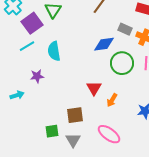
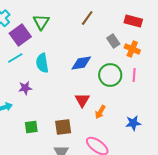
gray rectangle: (125, 29) -> (113, 41), turned 32
blue diamond: (104, 44) -> (81, 63), moved
green square: (52, 131) -> (31, 127), moved

